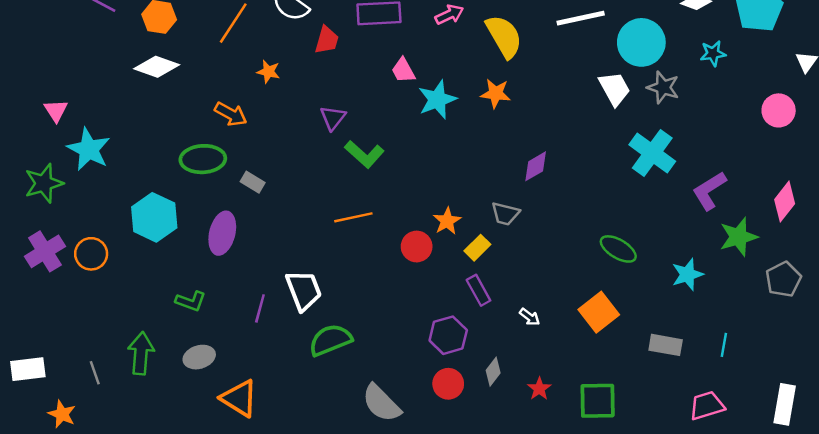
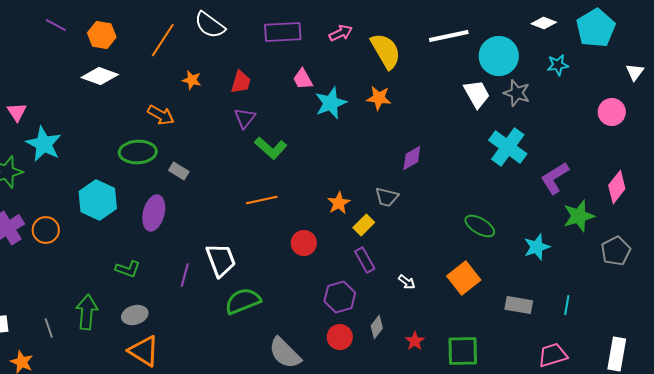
red trapezoid: (327, 40) -> (241, 82), moved
red circle: (417, 247) -> (304, 243), moved
orange triangle: (239, 398) -> (144, 351), moved

